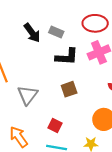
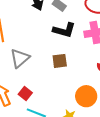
red square: (55, 125) -> (25, 93), moved

